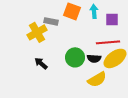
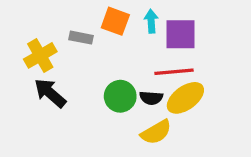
purple square: (112, 19) -> (181, 34), size x1.5
yellow cross: (37, 32) -> (40, 55), moved
black arrow: (41, 63) -> (50, 93), moved, size x1.5

